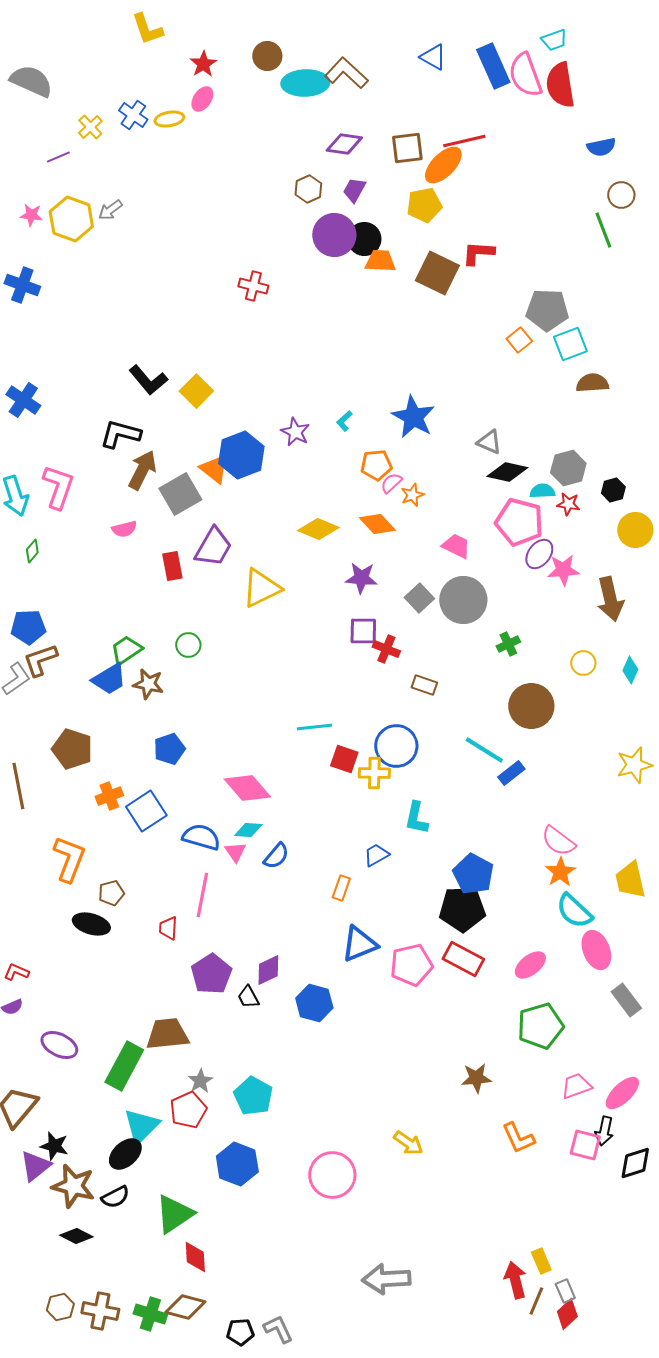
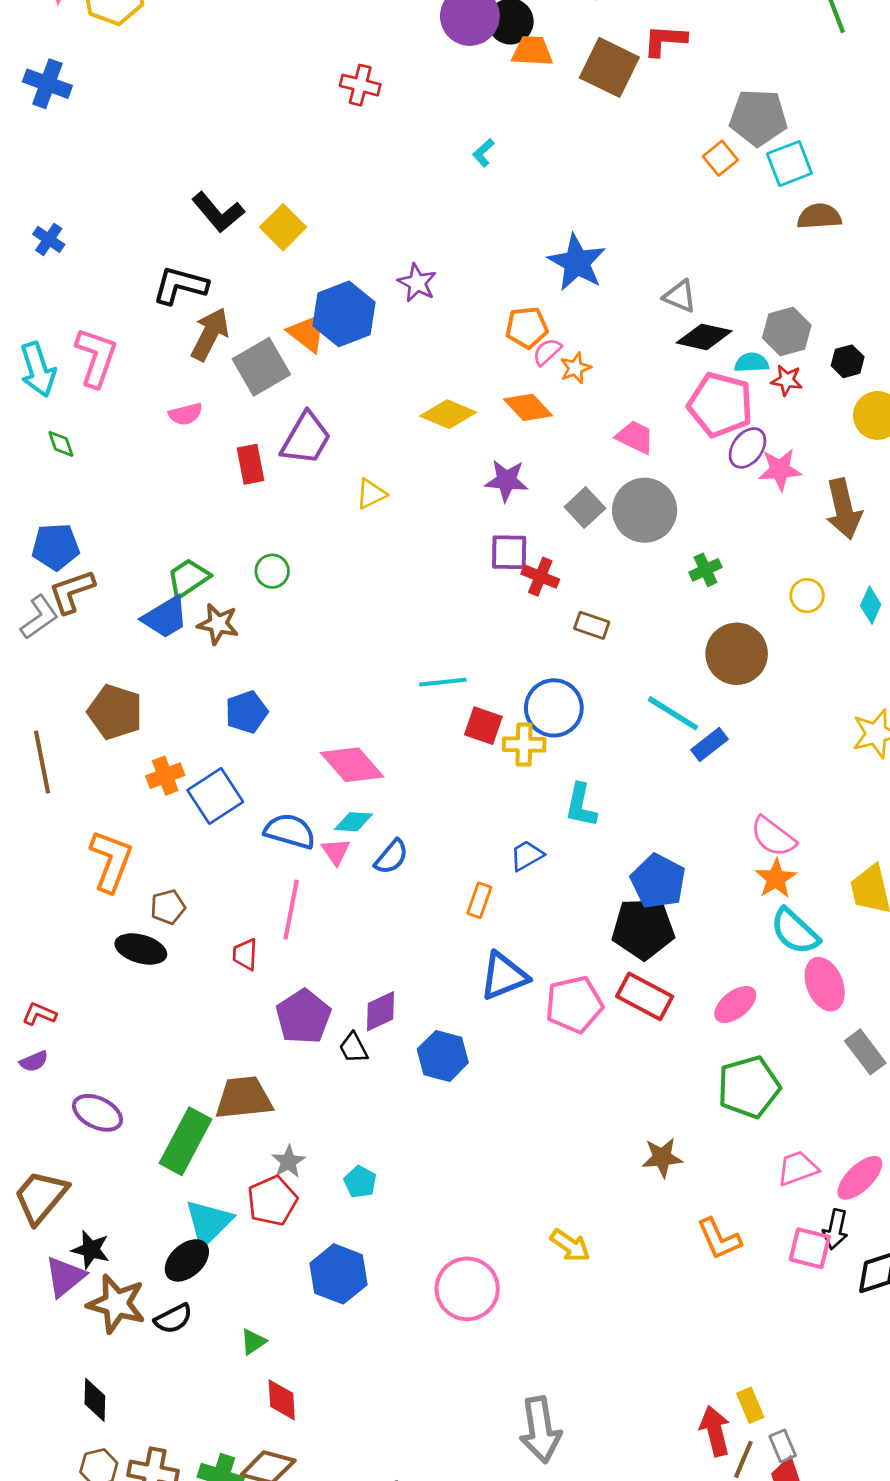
blue cross: (23, 400) -> (49, 239), size x0.7
cyan L-shape: (344, 421) -> (483, 153), moved
green diamond: (32, 551) -> (61, 444), turned -60
yellow triangle: (261, 588) -> (371, 494), size x0.6
cyan pentagon: (253, 1096) -> (360, 1182), size x0.6
green triangle: (174, 1214) -> (253, 1342), size x0.5
black diamond: (76, 1236) -> (95, 1400), moved, turned 64
gray arrow: (386, 1279) -> (540, 1430), turned -96

